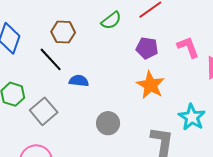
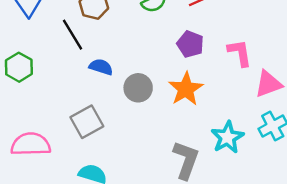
gray square: (44, 111) -> (87, 122), moved
gray circle: (108, 123) -> (138, 88), moved

